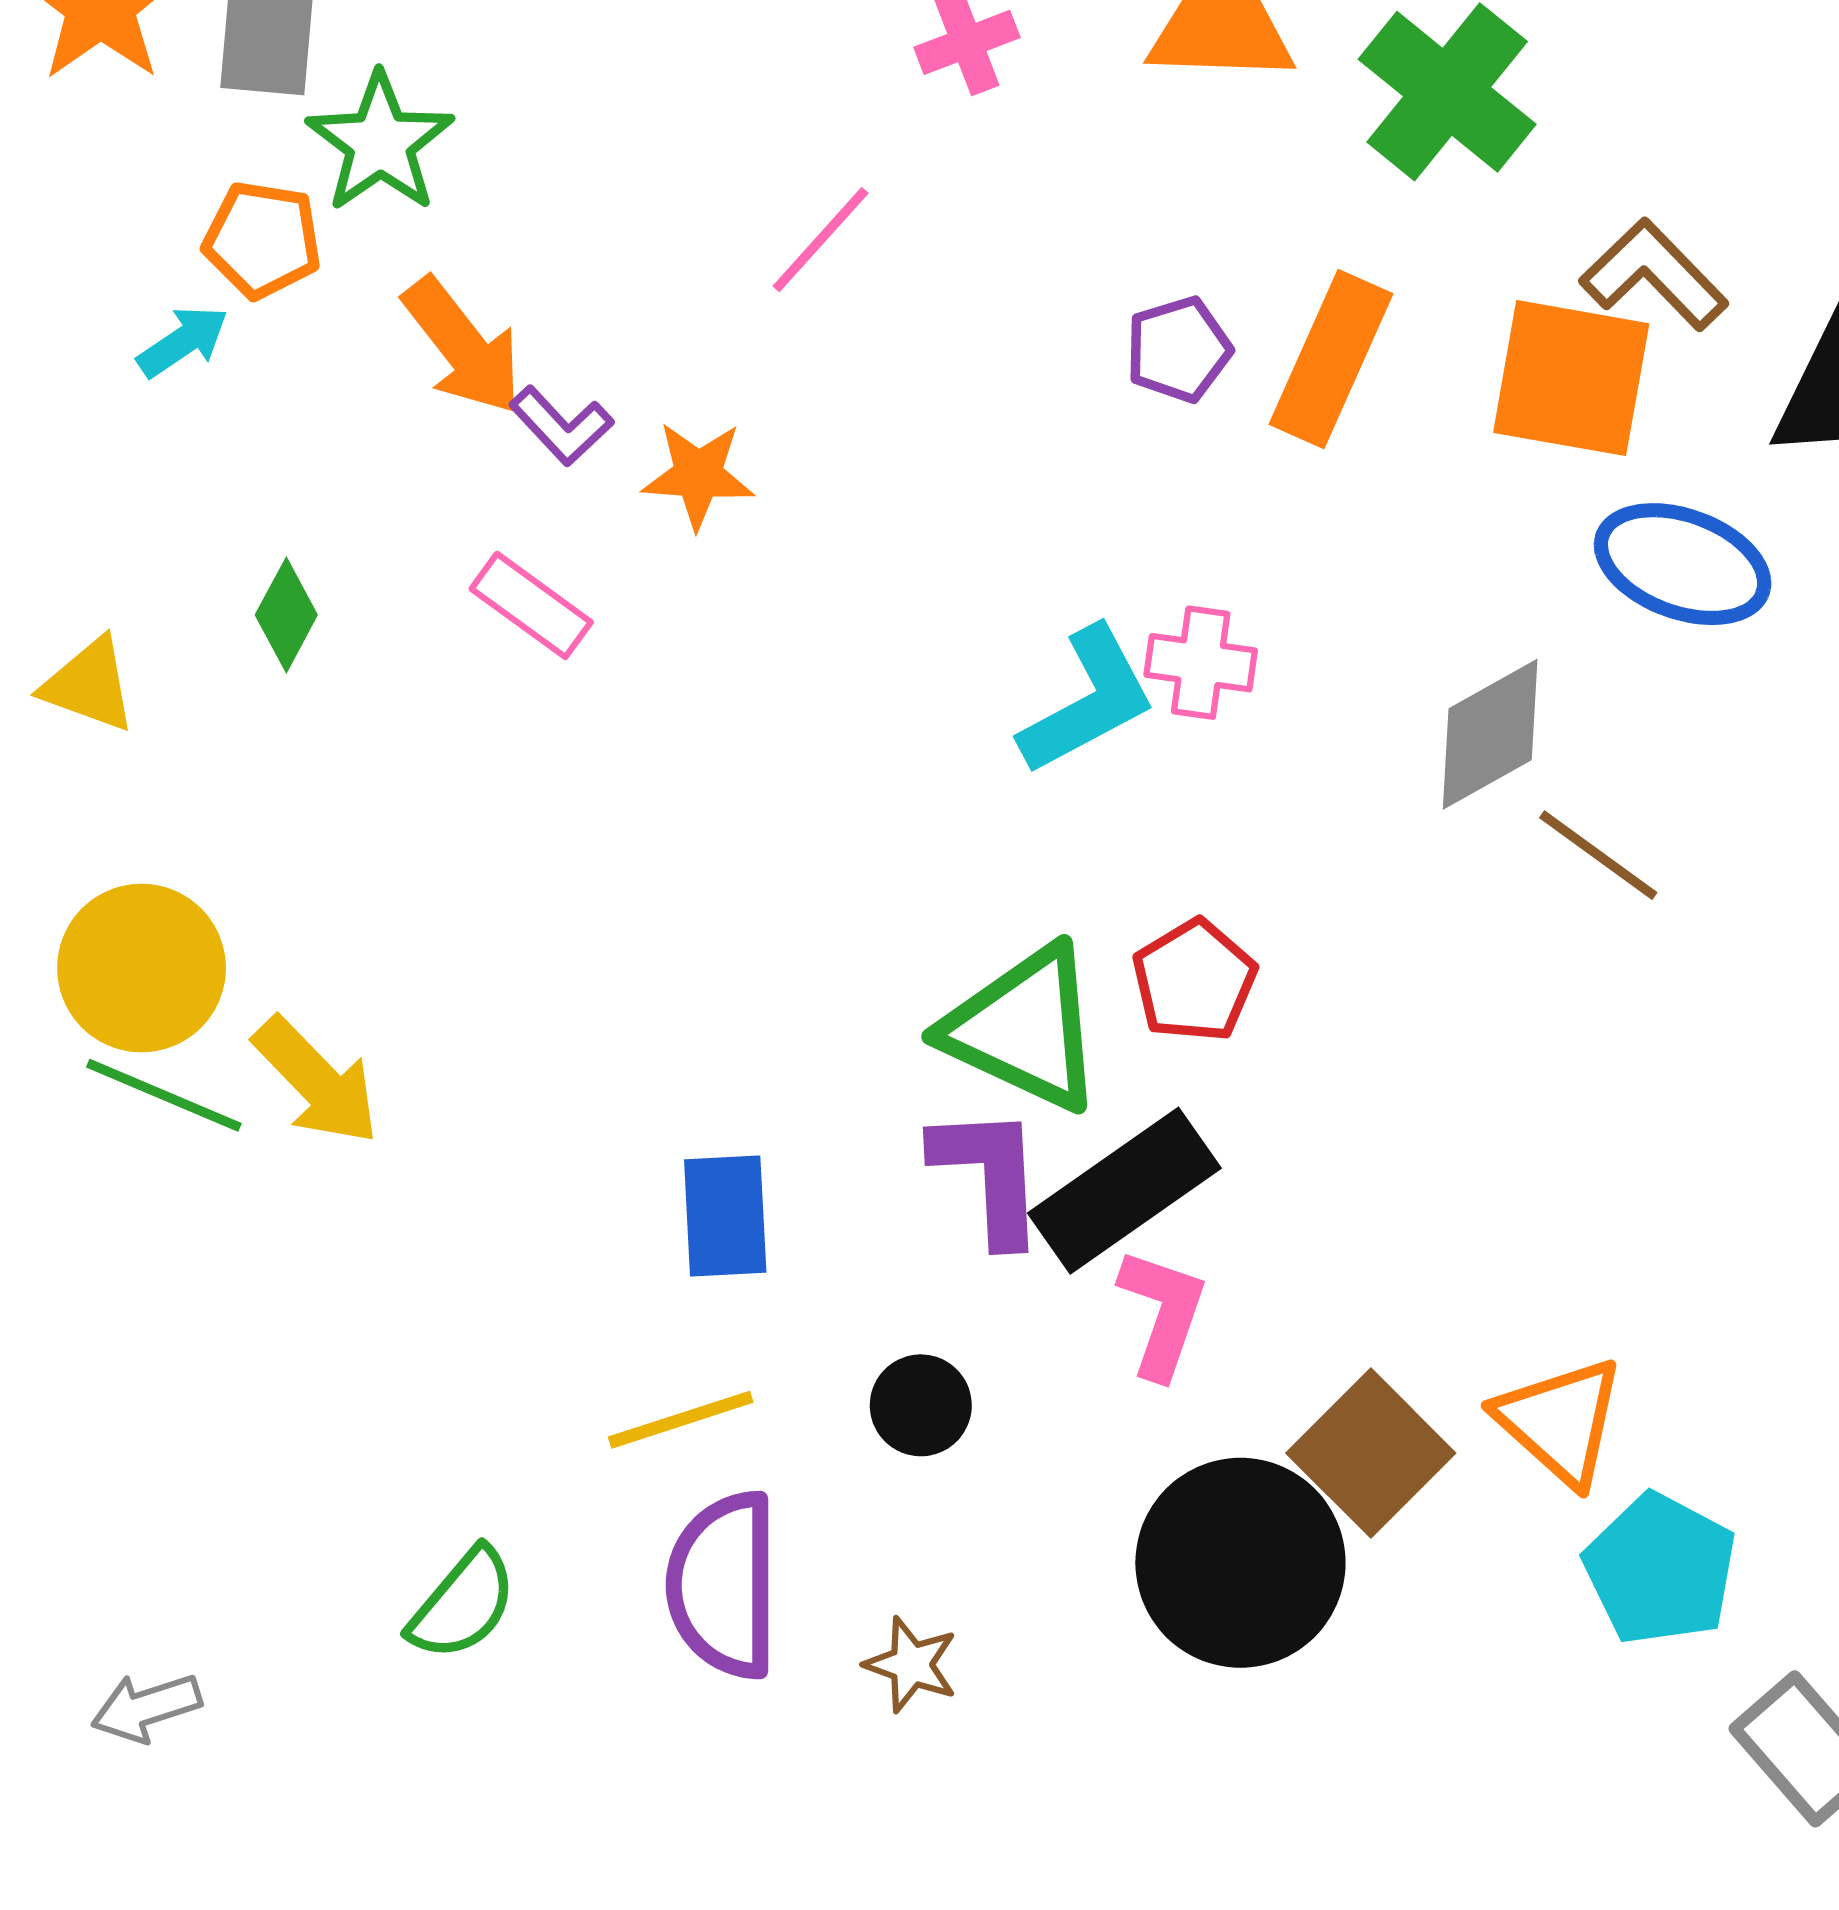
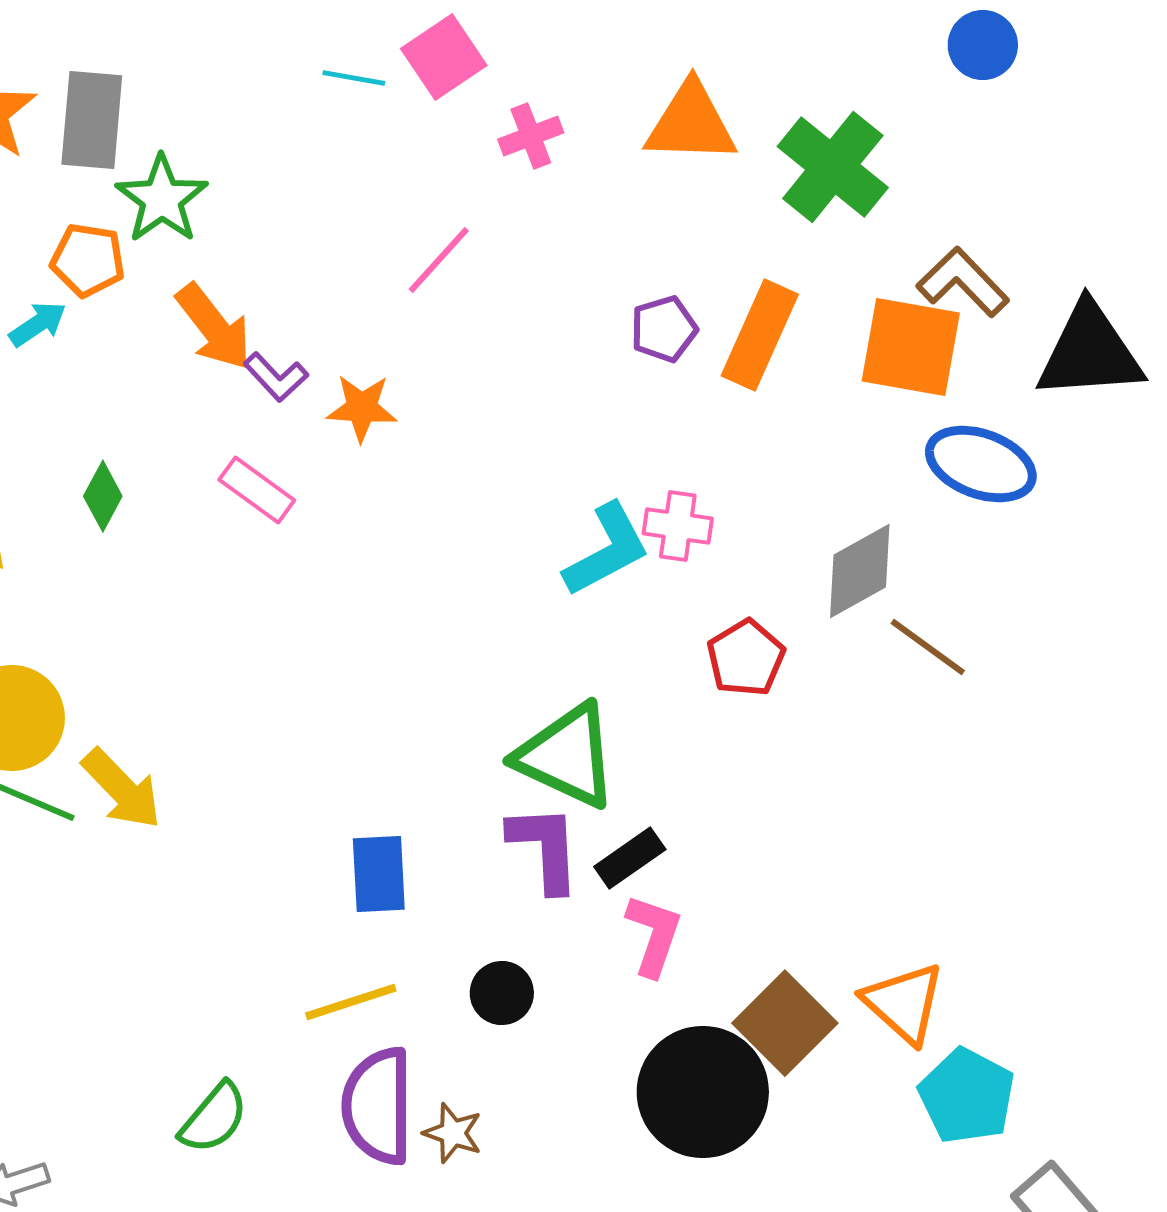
red pentagon: (1194, 981) -> (746, 658), moved
black rectangle: (1124, 1191) -> (630, 858), size x0.6
brown star: (911, 1665) -> (453, 1133), moved

